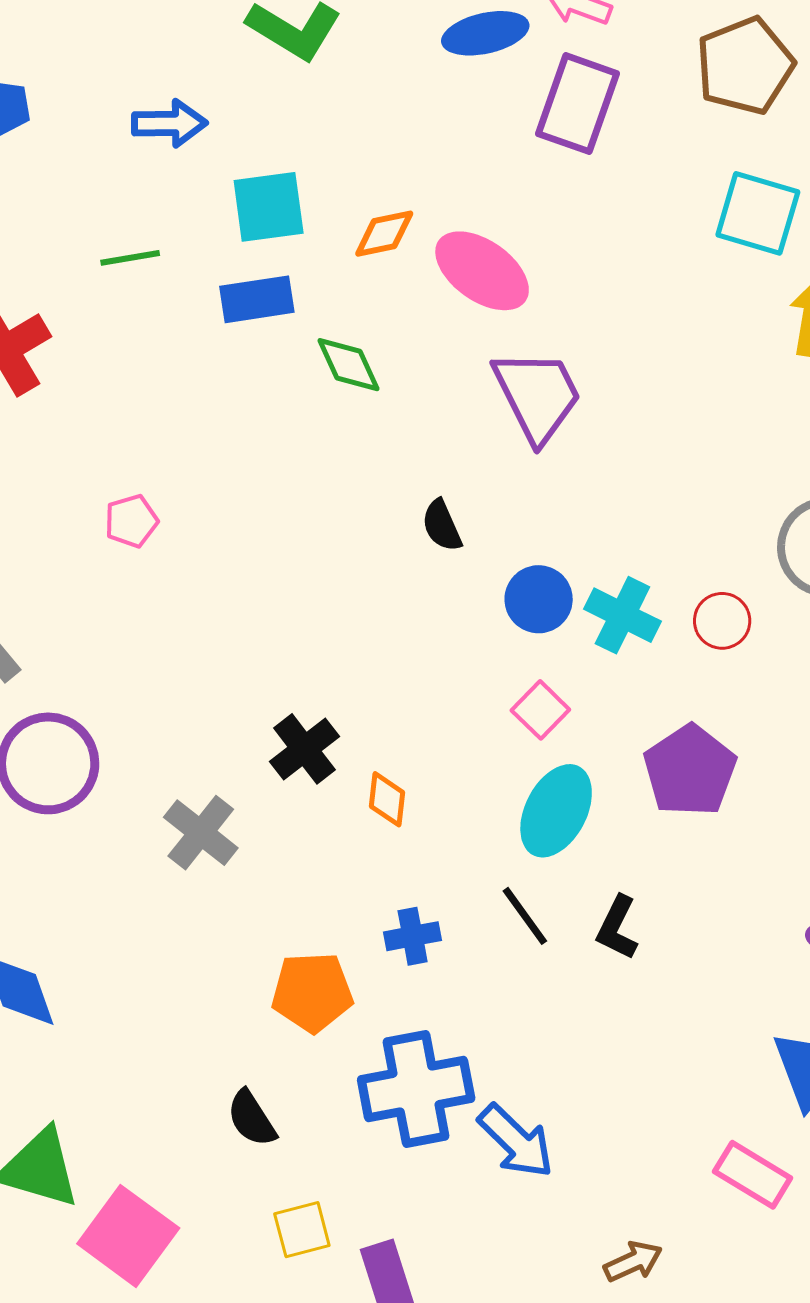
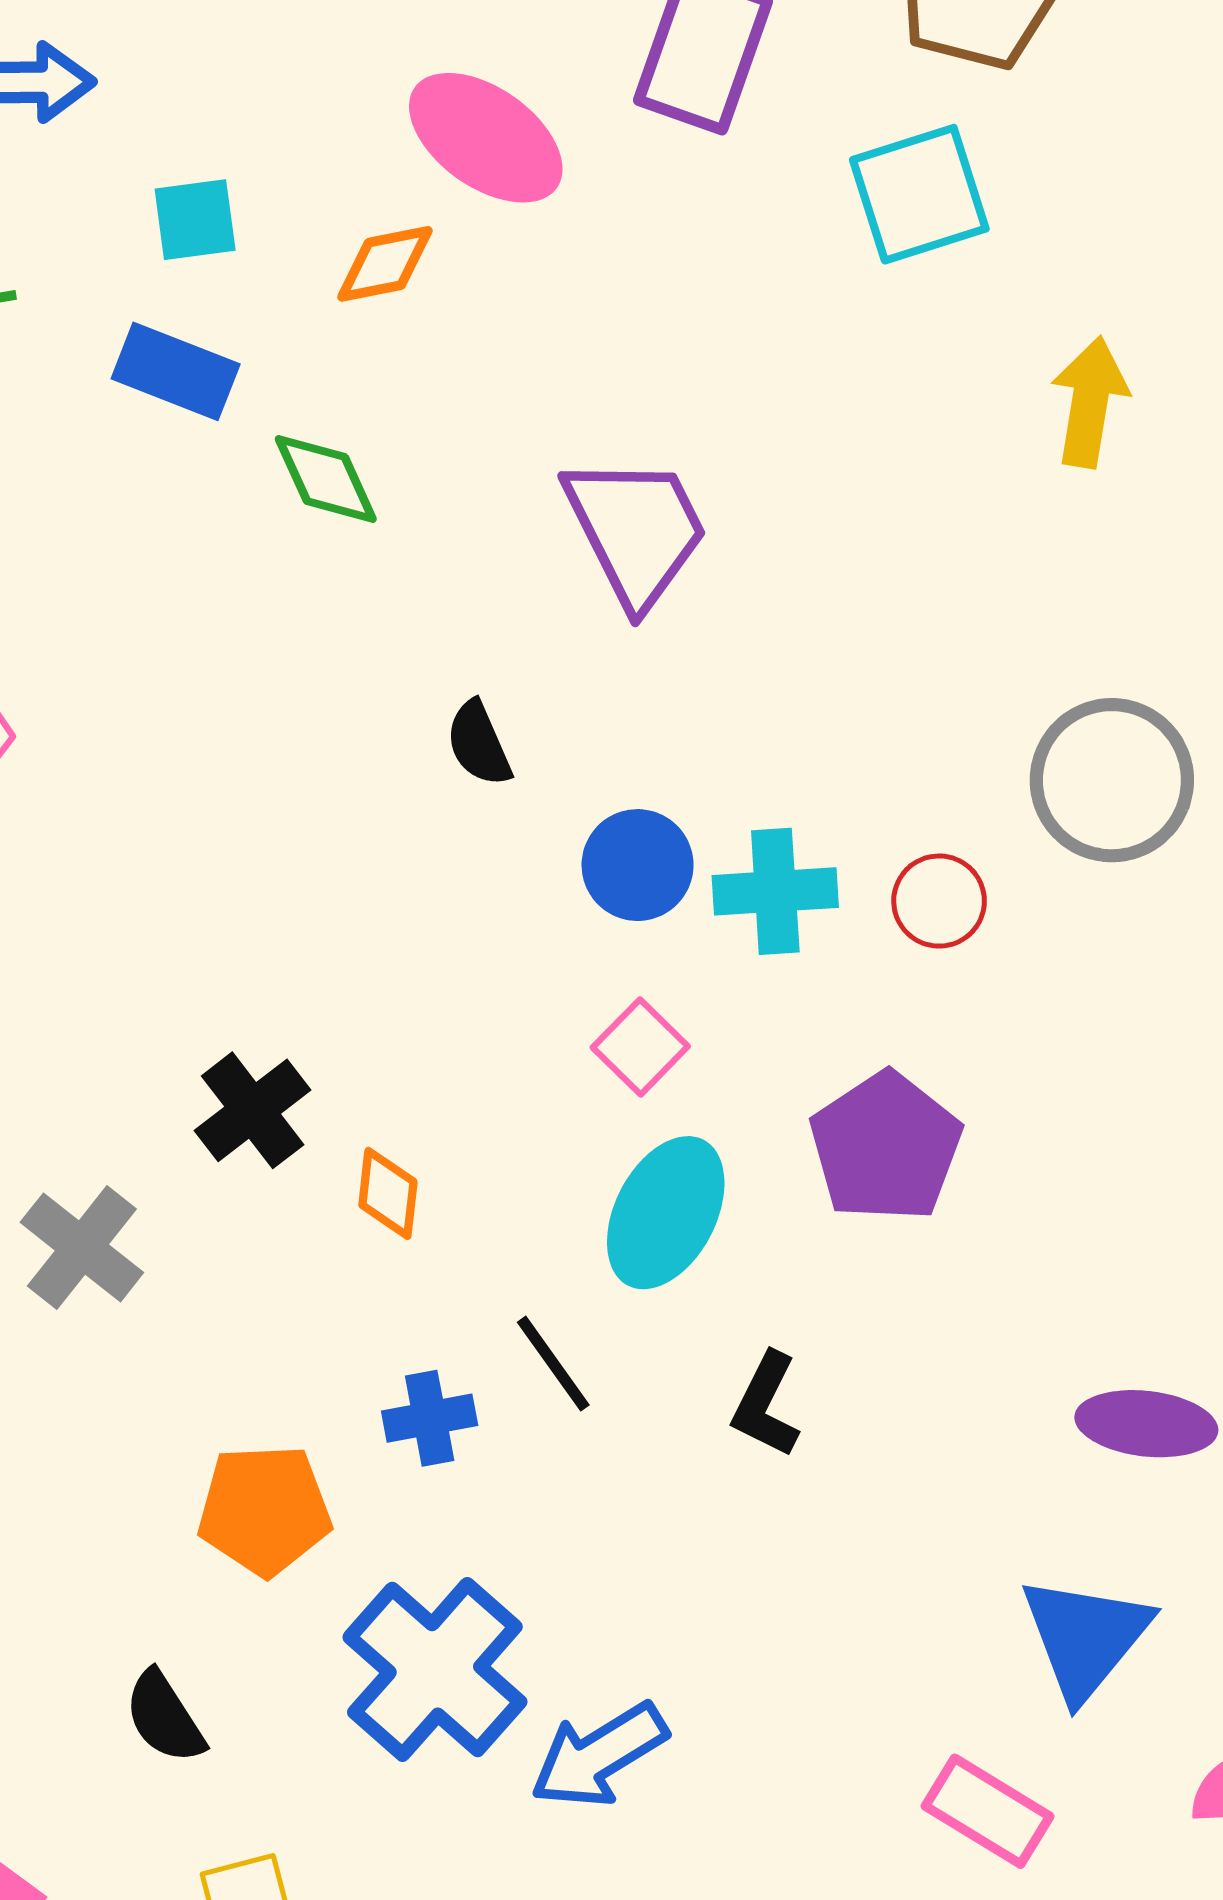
cyan square: (269, 207) -> (195, 220), size x0.7
cyan square: (758, 213) -> (919, 194), moved, turned -34
pink ellipse: (482, 271) -> (486, 138), moved
blue rectangle: (257, 299) -> (176, 371), turned 30
cyan cross: (622, 615) -> (775, 891), turned -30
black line: (525, 916) -> (553, 1364), moved
blue cross: (416, 1089) -> (435, 1669), turned -38
blue arrow: (516, 1141) -> (599, 1755), turned 104

